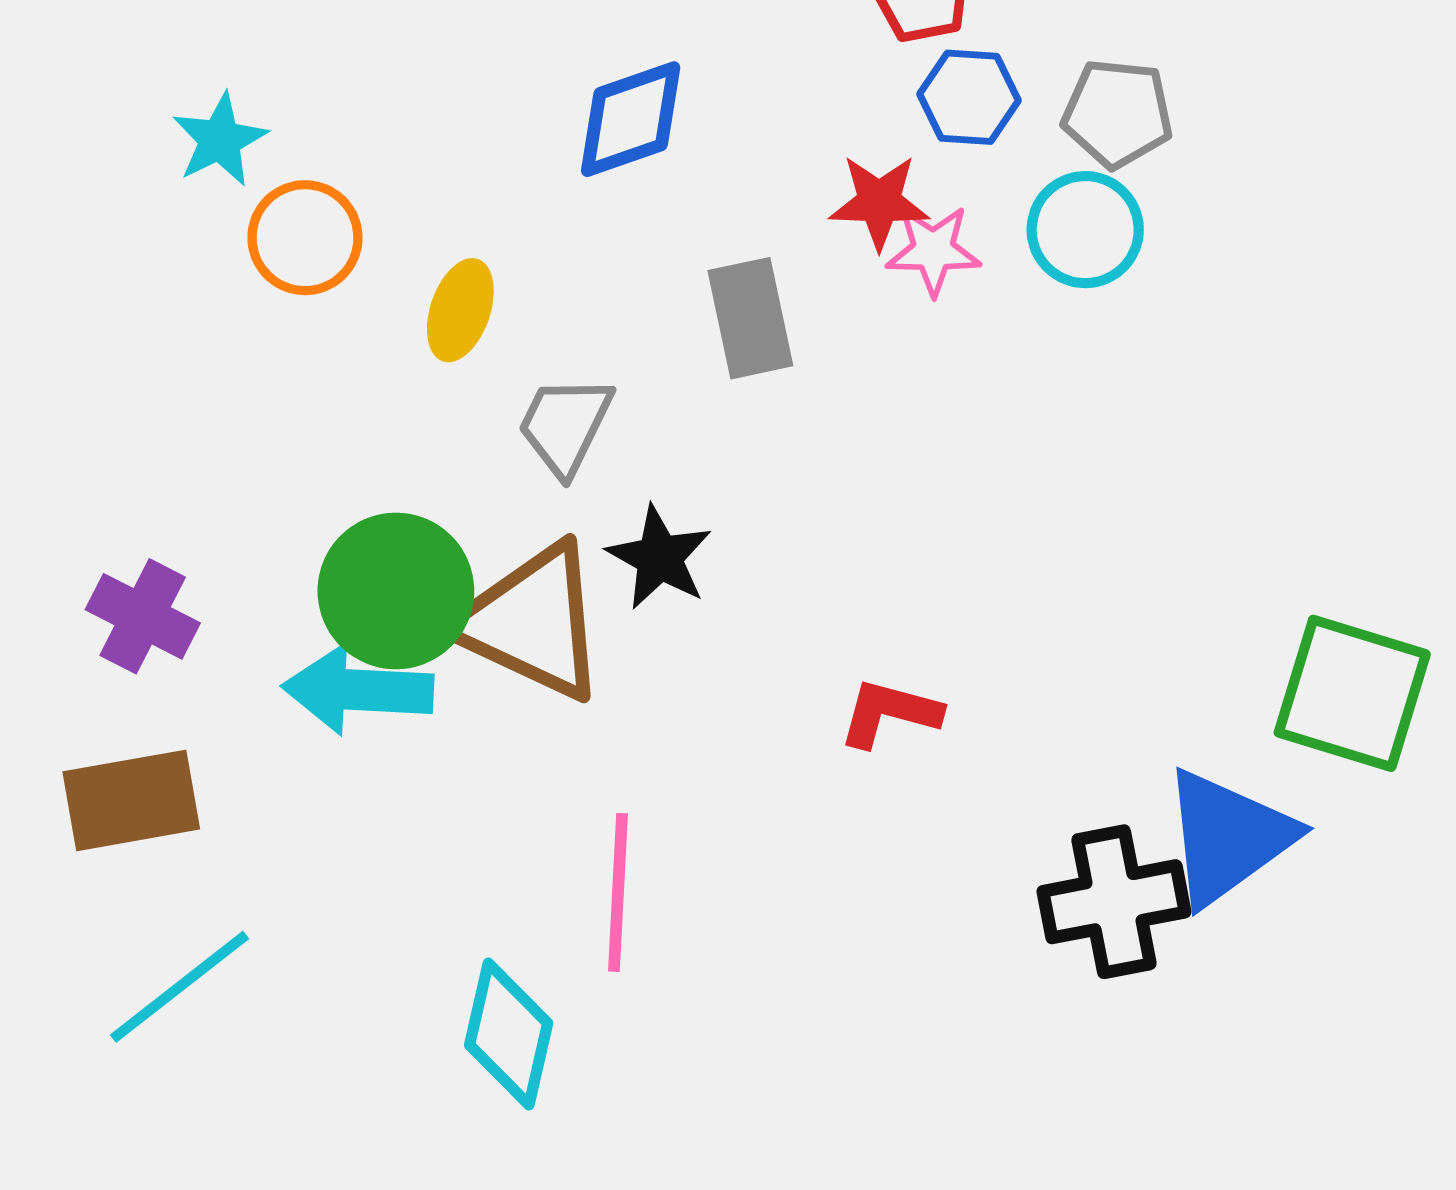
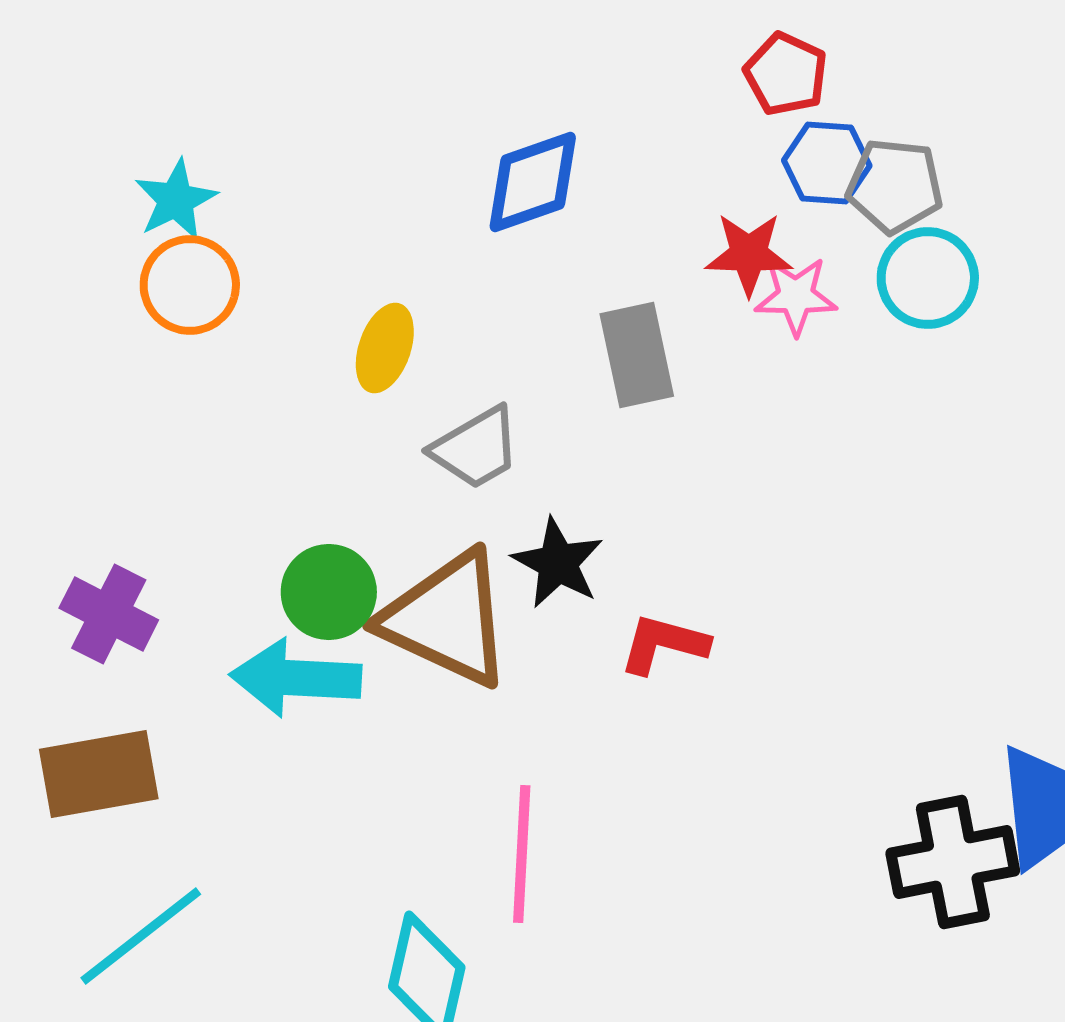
gray pentagon: (1117, 113) -> (895, 186), moved
orange circle: (305, 238) -> (190, 285), moved
gray trapezoid: (565, 425) -> (476, 448), turned -146
green circle: (396, 591) -> (329, 592), size x0.7
red L-shape: (890, 713) -> (664, 644), moved

